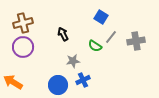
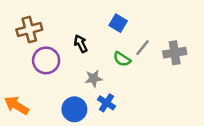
blue square: (101, 17) -> (118, 23), moved
purple circle: (23, 47) -> (46, 60), moved
blue cross: (83, 80) -> (107, 103), turned -32

